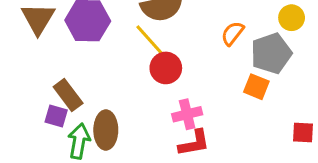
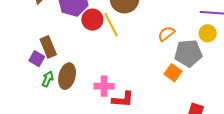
red circle: (166, 68) -> (92, 20), moved
pink cross: (187, 114) -> (104, 86), moved
green arrow: (79, 141) -> (48, 79), size x0.7

